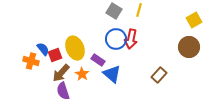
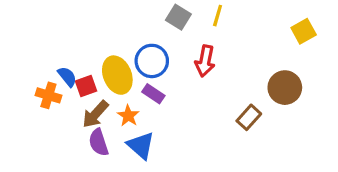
blue circle: (116, 39) -> (152, 61), moved
brown circle: (189, 47) -> (285, 88), moved
blue triangle: (112, 74) -> (141, 145), moved

